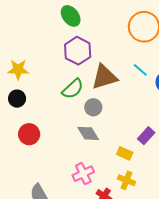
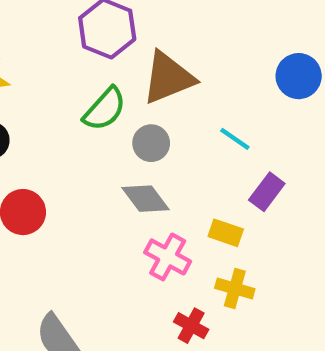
cyan line: (140, 70) -> (235, 139), moved
pink cross: (83, 174) -> (168, 257), moved, turned -30

